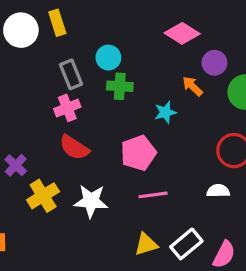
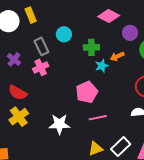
green cross: (120, 86) -> (91, 47), moved
orange arrow: (192, 86) -> (117, 56), moved, turned -64
red semicircle: (74, 147) -> (18, 93), moved
purple cross: (16, 165) -> (14, 59), moved
yellow cross: (43, 196) -> (19, 117), moved

